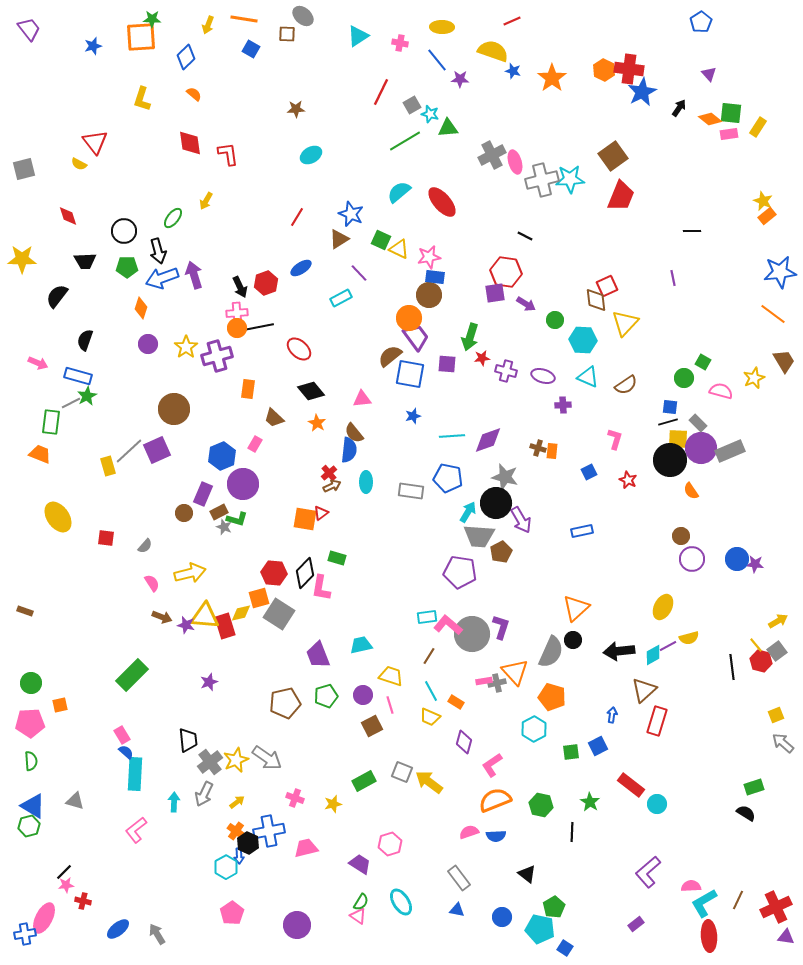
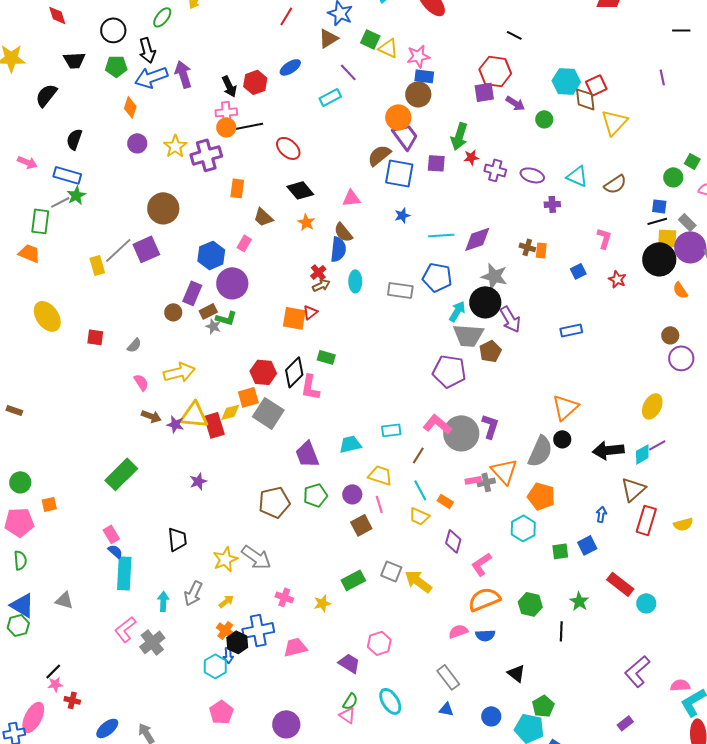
cyan hexagon: (583, 340) -> (566, 81), moved
cyan rectangle: (427, 617) -> (391, 430), moved
yellow semicircle: (689, 638) -> (683, 524), moved
gray cross: (210, 762) -> (152, 642), moved

